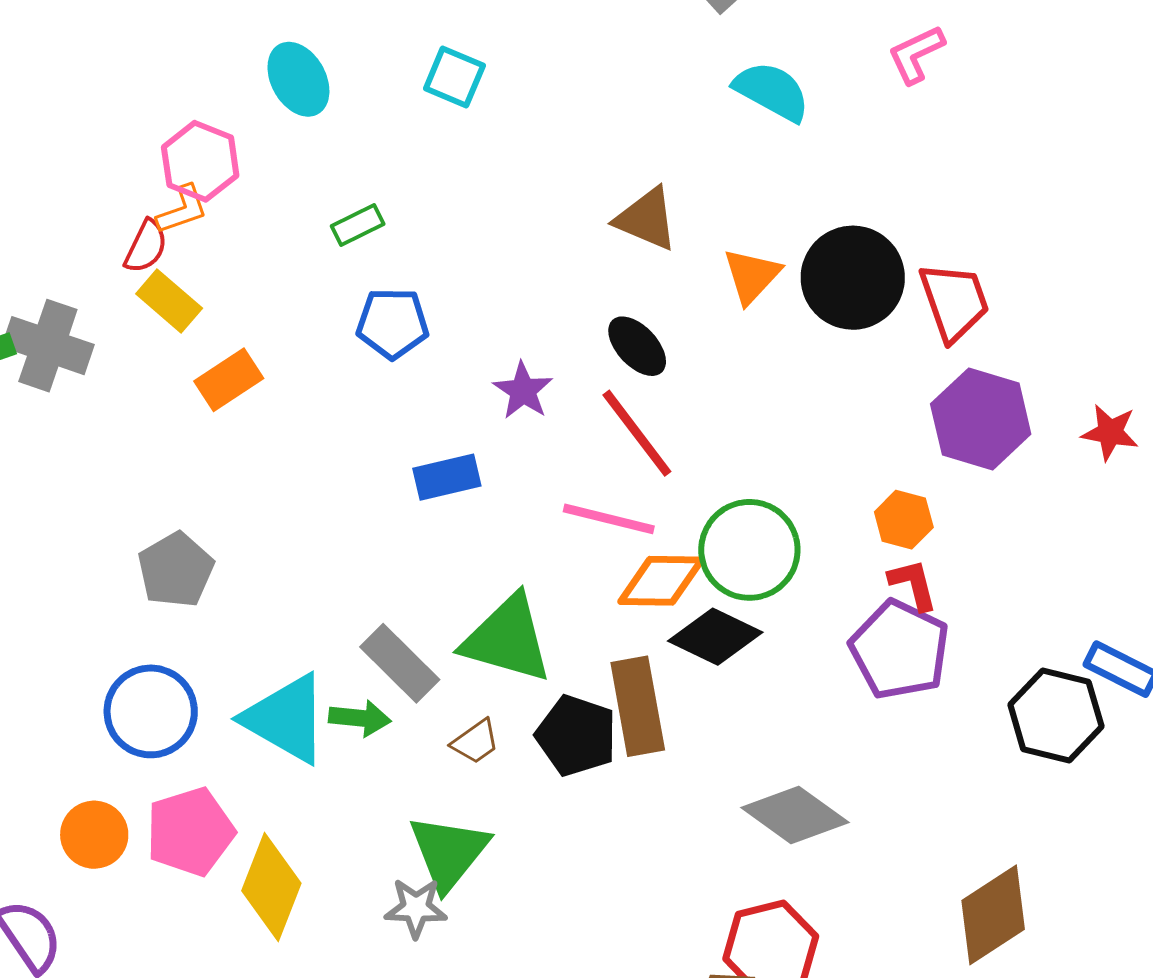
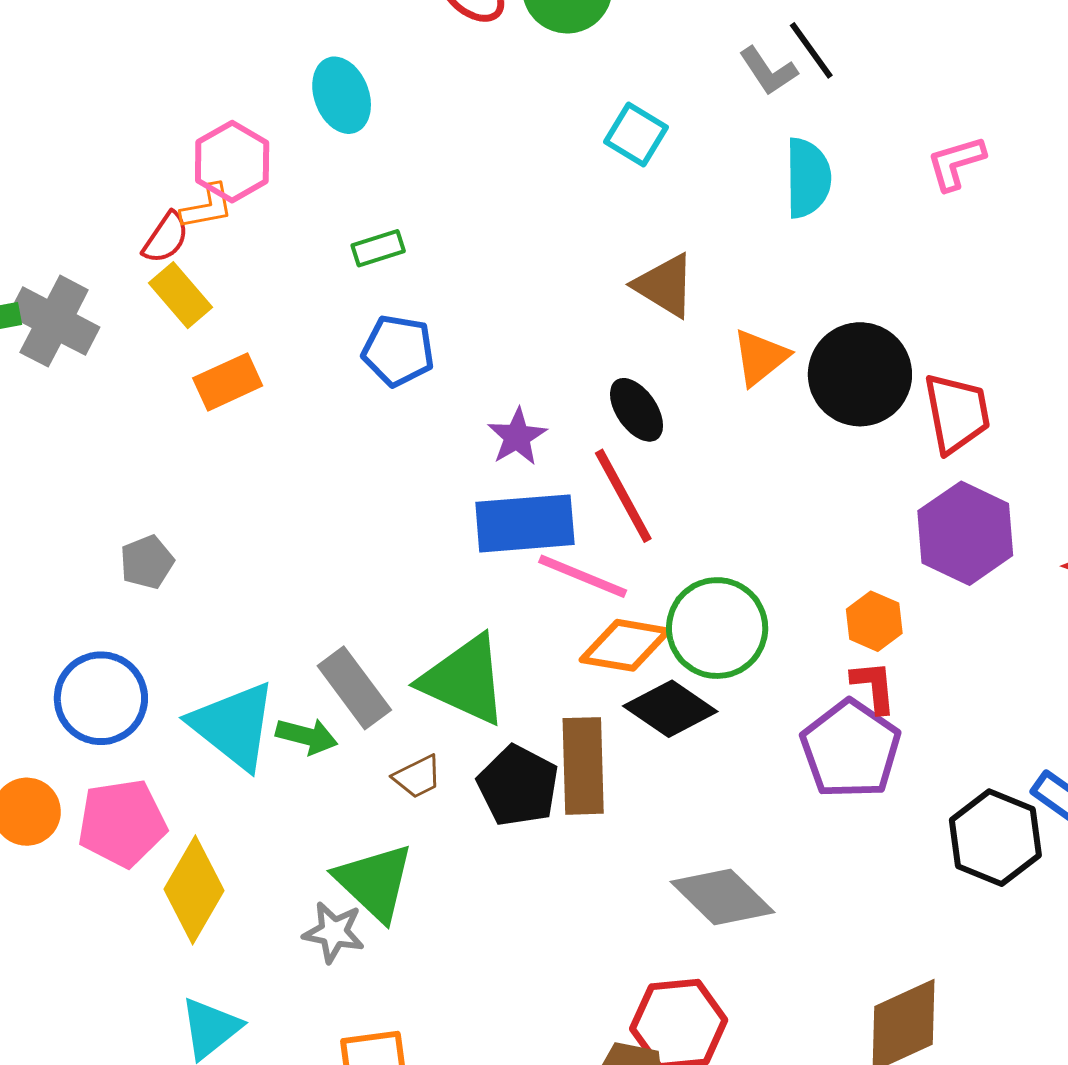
cyan square: (454, 77) -> (636, 134), moved
cyan semicircle: (772, 91) -> (808, 178), turned 52
blue rectangle: (447, 477) -> (525, 523), moved, size x1.5
gray pentagon: (176, 570) -> (147, 562), size x0.7
green triangle: (449, 852) -> (375, 882), turned -34

